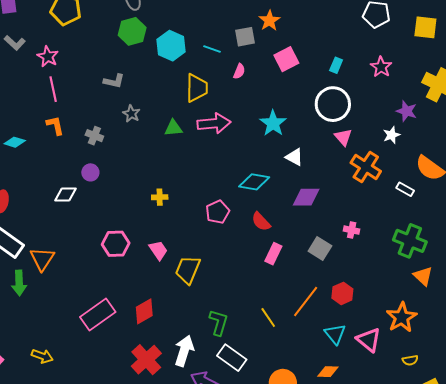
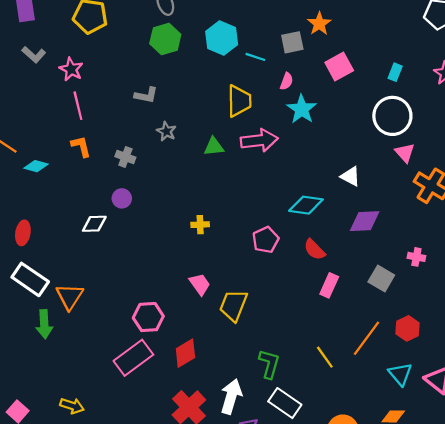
cyan hexagon: (171, 46) -> (222, 38), moved
cyan star: (273, 123) -> (302, 109), moved
pink hexagon: (116, 244) -> (148, 317), moved

